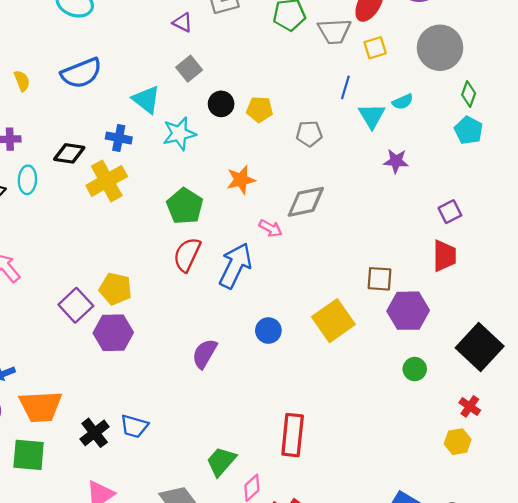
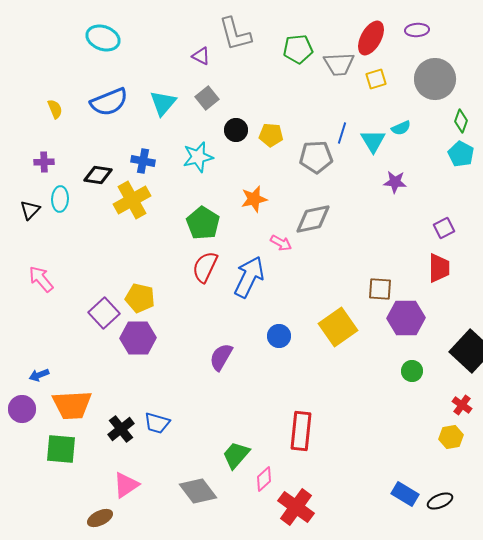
blue line: (345, 87) -> (342, 133), moved
cyan triangle: (146, 99) -> (163, 103), moved, turned 32
gray pentagon: (309, 134) -> (316, 157), size x1.4

